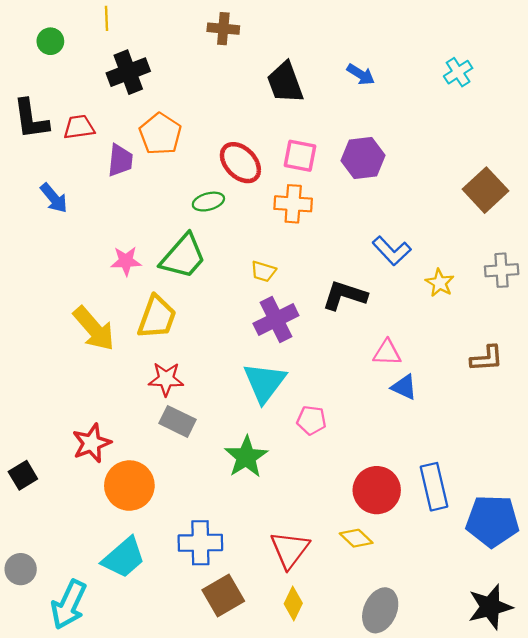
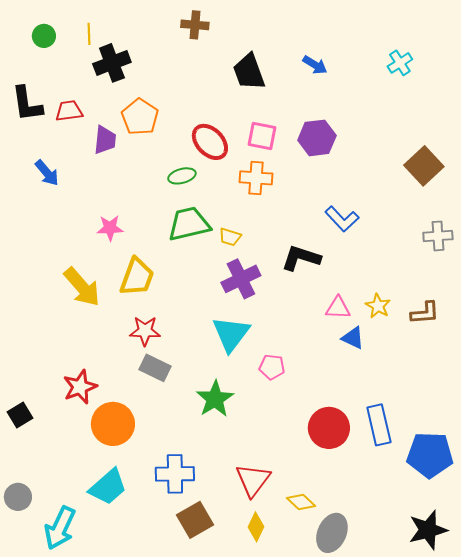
yellow line: (106, 18) -> (89, 34), moved
green trapezoid: (183, 257) -> (189, 224), moved, turned -144
yellow star: (440, 283) -> (378, 306), moved
yellow diamond: (356, 538) -> (301, 502), moved

